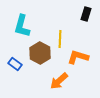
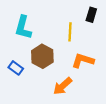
yellow line: (60, 39) -> (70, 32), moved

